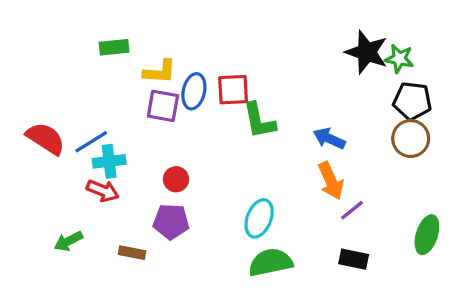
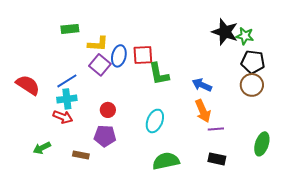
purple square: (163, 106) -> (100, 65), turned 30
blue line: (91, 142) -> (67, 81), moved
purple line: (352, 210) -> (216, 129), turned 35
cyan ellipse: (259, 218) -> (155, 121), moved

